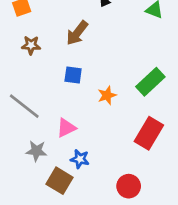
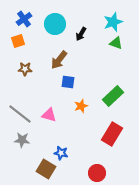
blue square: (73, 75) -> (68, 82), moved
pink triangle: (66, 128) -> (49, 115), moved, turned 42
gray star: (36, 151) -> (22, 140), moved

